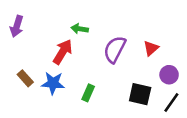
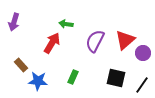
red triangle: (151, 48) -> (125, 40), size x1.5
purple circle: (169, 75) -> (143, 53), moved
blue star: (53, 83) -> (38, 81), moved

